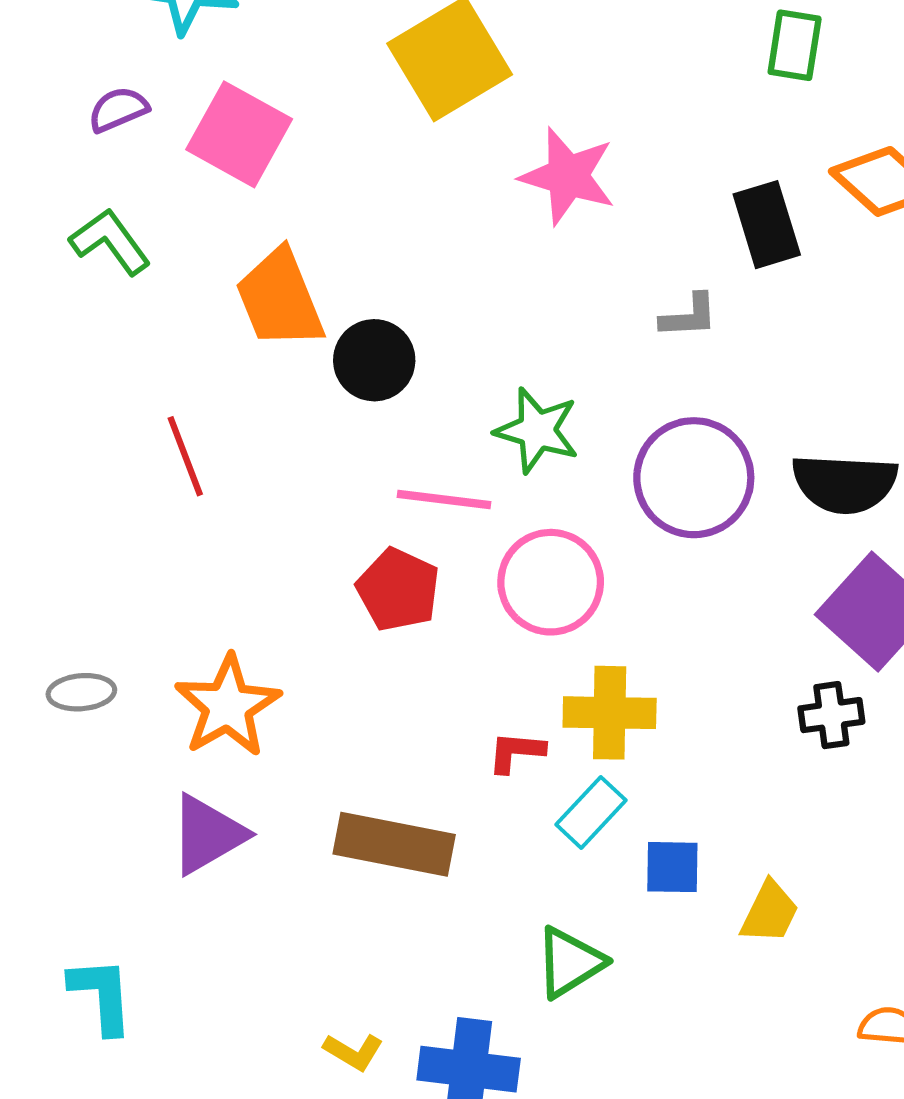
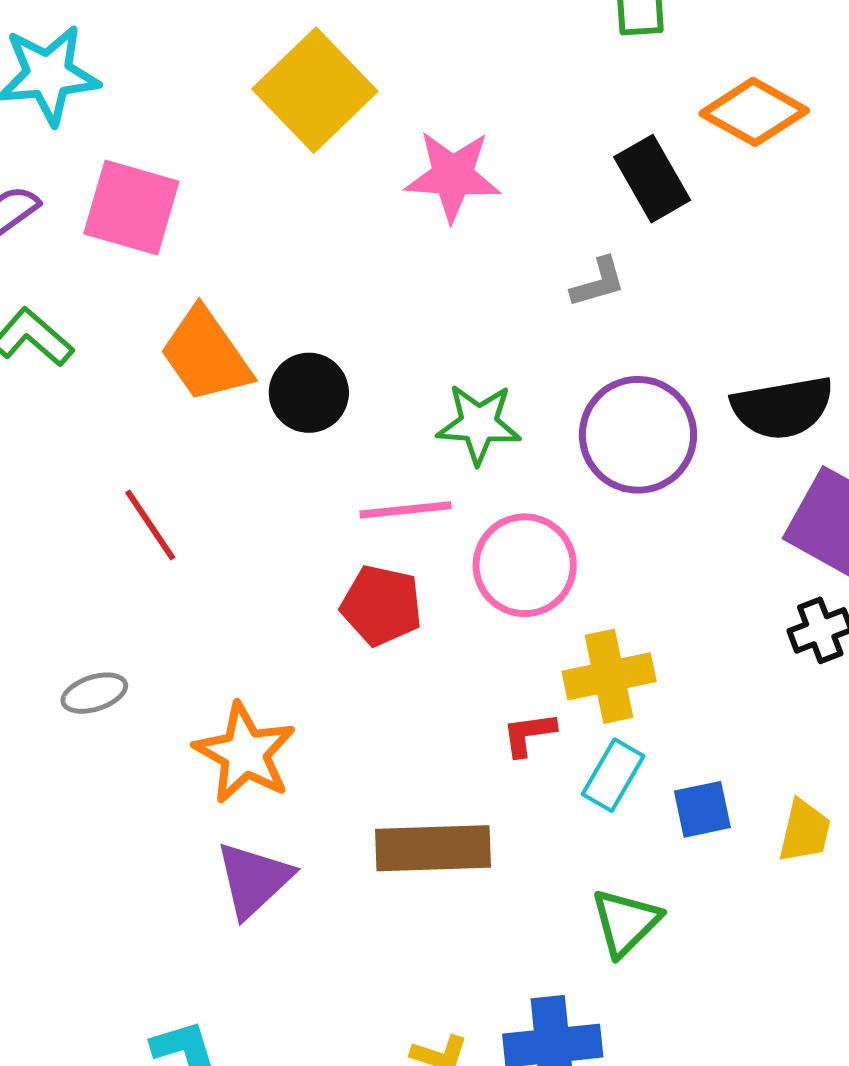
gray ellipse: (81, 692) -> (94, 693), moved

